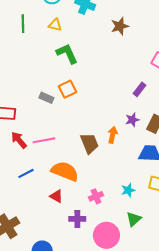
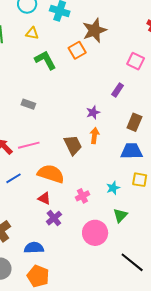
brown star: (120, 26) -> (94, 30), size x1.4
orange square: (67, 89) -> (77, 50), moved
purple star: (132, 120) -> (93, 112), moved
purple cross: (77, 219) -> (54, 218), moved, turned -35

